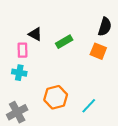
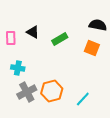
black semicircle: (105, 27) -> (98, 25), turned -96
pink rectangle: (22, 50) -> (11, 38), moved
gray cross: (17, 112) -> (27, 92), moved

